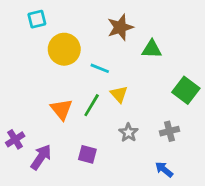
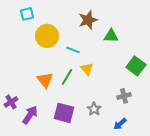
gray star: (128, 133) -> (94, 109), moved
purple square: (87, 154) -> (64, 113), size x1.5
blue arrow: (164, 169) -> (120, 124), turned -80

